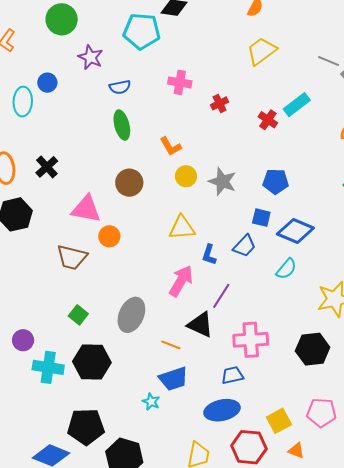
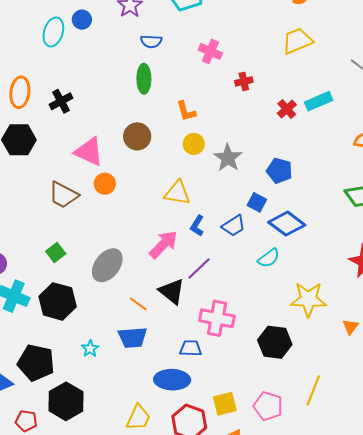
cyan star: (151, 402) -> (90, 349), moved

